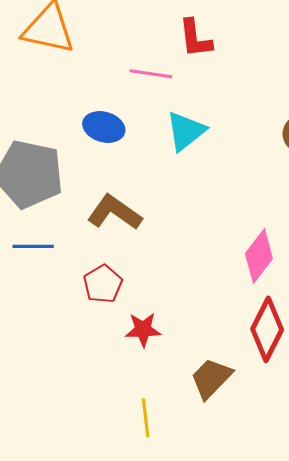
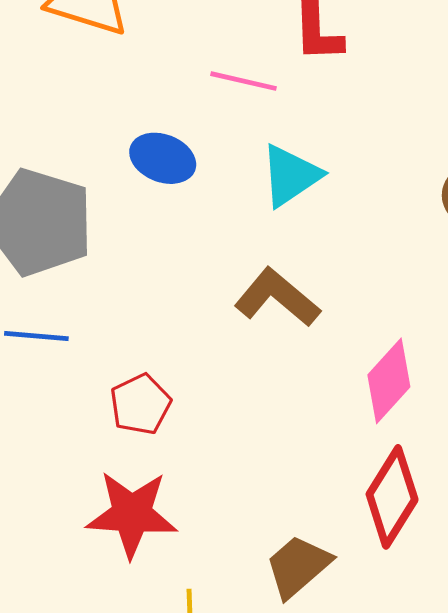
brown L-shape: (115, 212) -> (277, 297), moved
red star: (143, 330) -> (132, 514), moved, size x1.6

